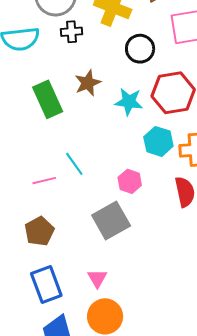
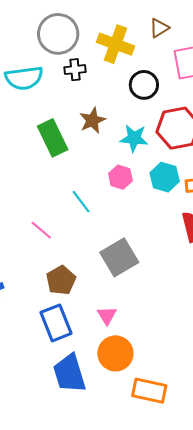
pink line: (44, 181) -> (41, 230), moved, turned 55
pink hexagon: (130, 181) -> (120, 177), moved
brown pentagon: (39, 231) -> (61, 280), moved

